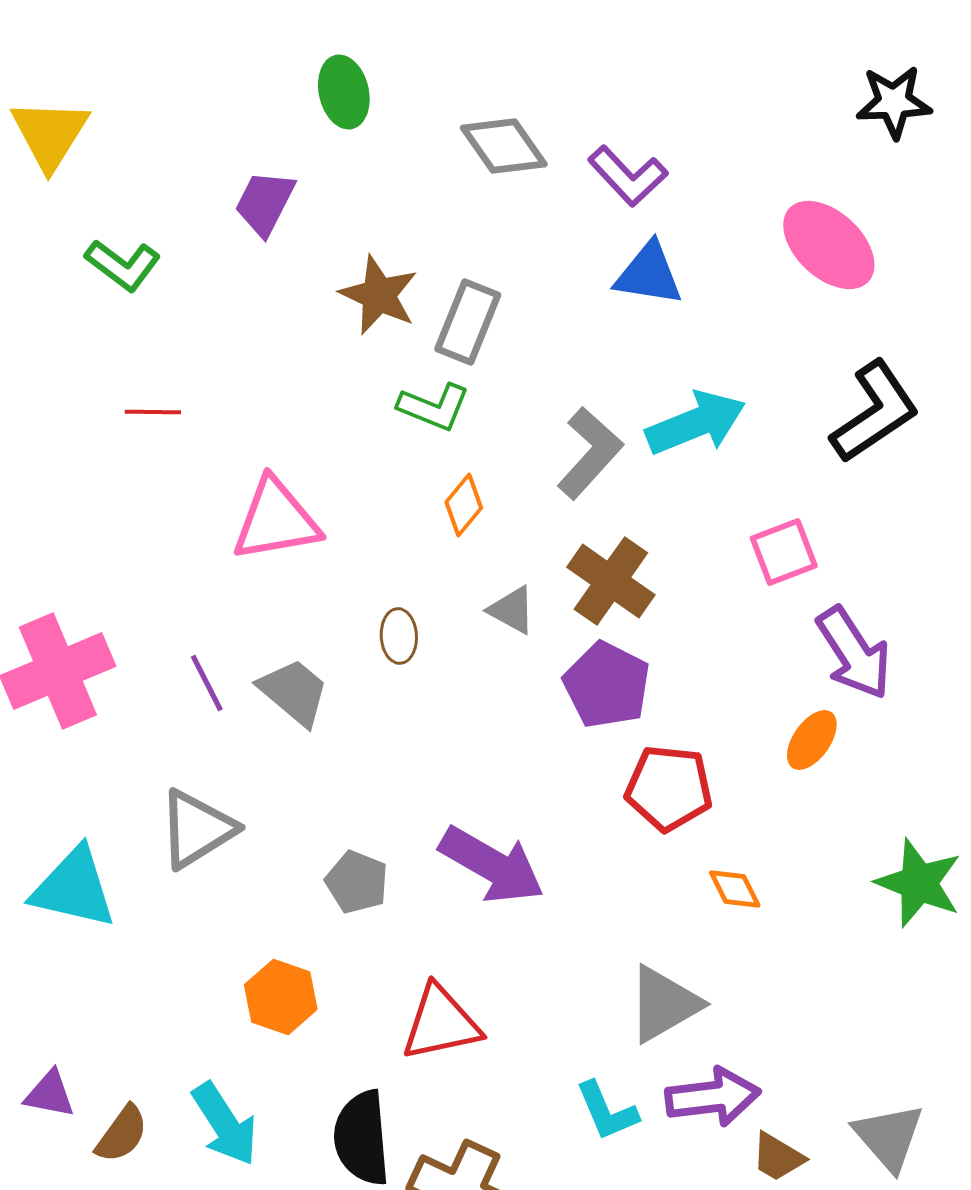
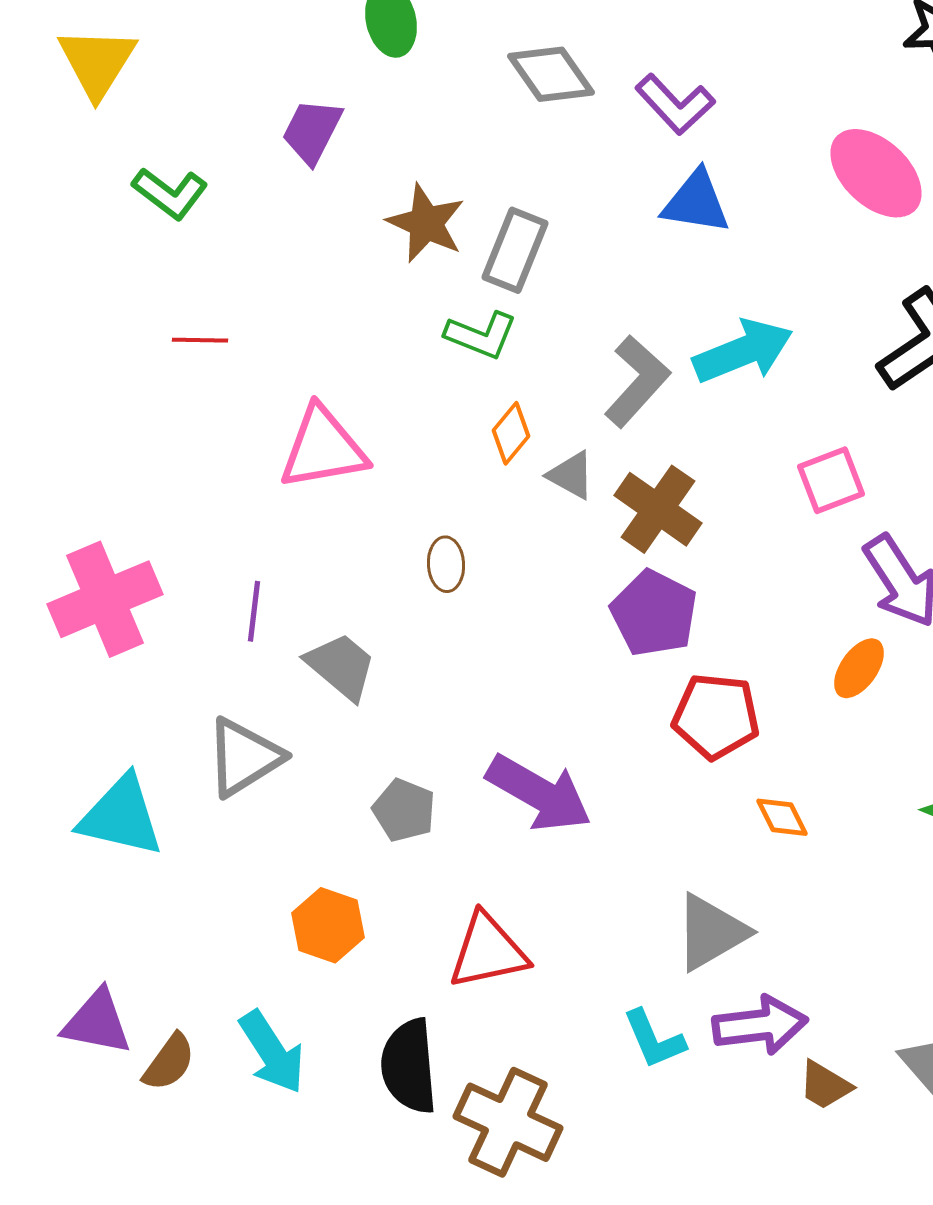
gray triangle: (512, 610) -> (571, 475), moved
purple line: (207, 683) -> (254, 611), turned 34
gray trapezoid: (294, 692) -> (341, 666), moved
purple triangle: (50, 1094) -> (97, 1022), size x1.4

